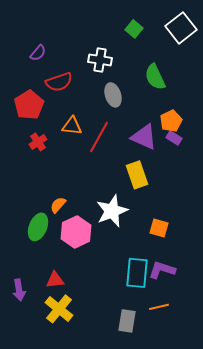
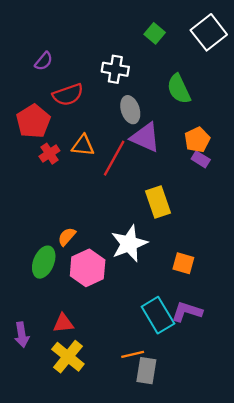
purple triangle: (144, 137) -> (145, 137), moved
red cross: (38, 142) -> (49, 154), moved
cyan rectangle: (137, 273) -> (158, 315), turned -36
orange line: (159, 307) -> (133, 354), moved

